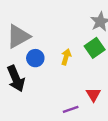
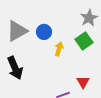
blue circle: (35, 58) -> (44, 32), moved

